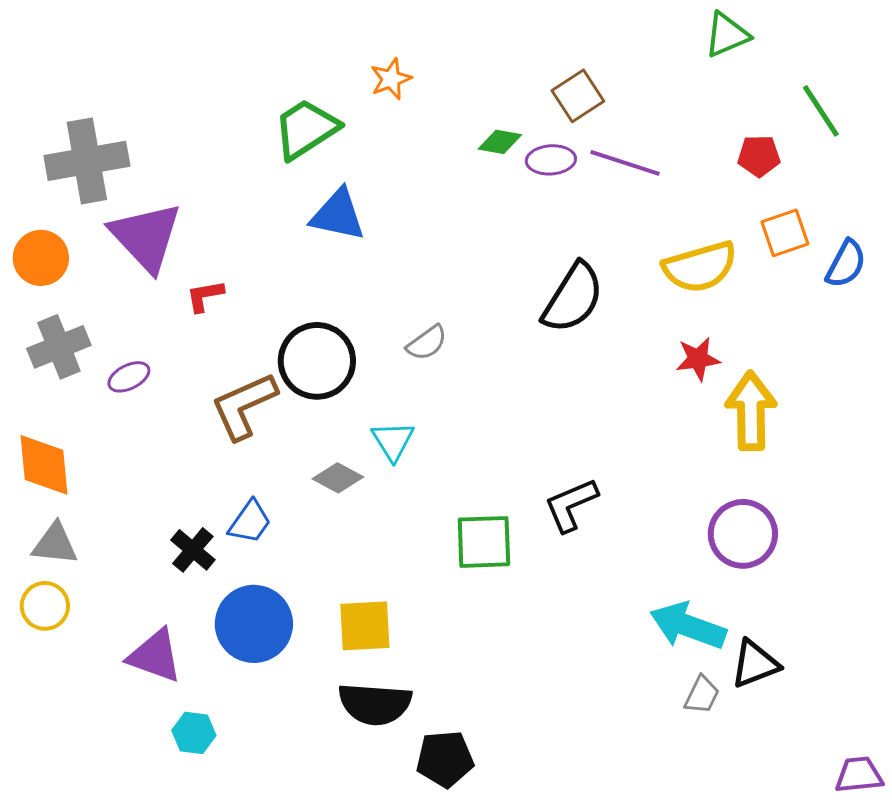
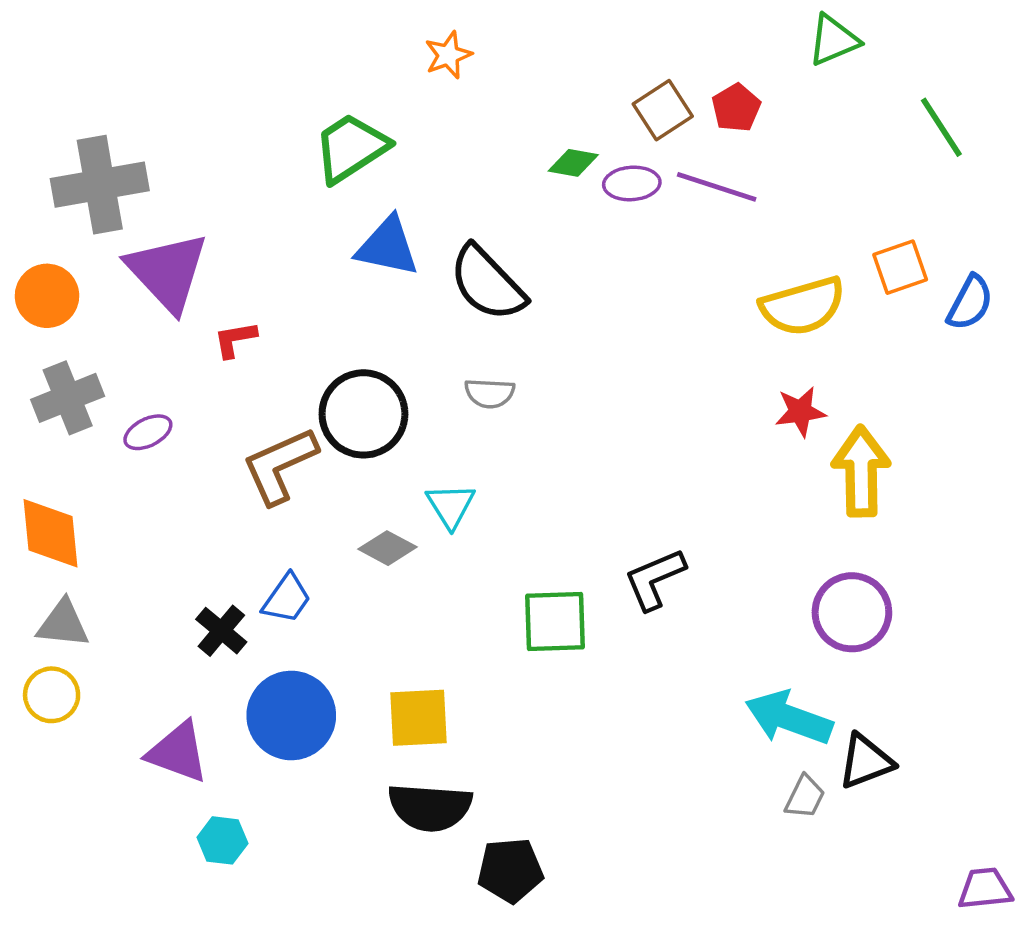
orange star: (391, 79) -> (448, 55), moved
red pentagon: (759, 156) -> (736, 108), moved, turned -30
black semicircle: (573, 298) -> (487, 283), moved, turned 104
gray semicircle: (427, 343) -> (490, 393), turned 39

